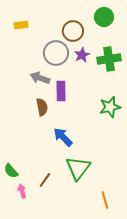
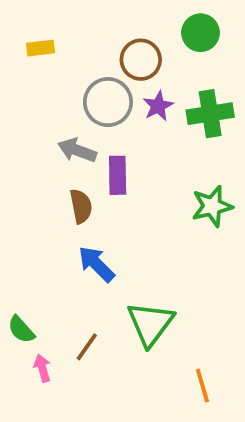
blue arrow: (63, 137) -> (96, 264), moved

